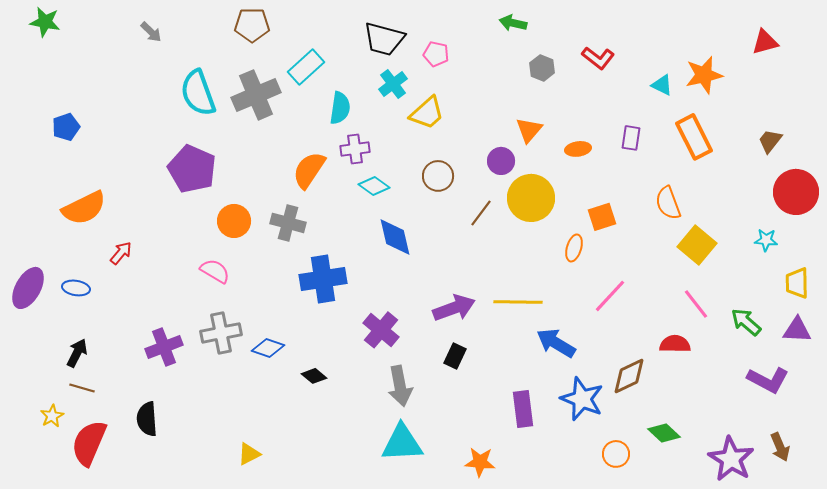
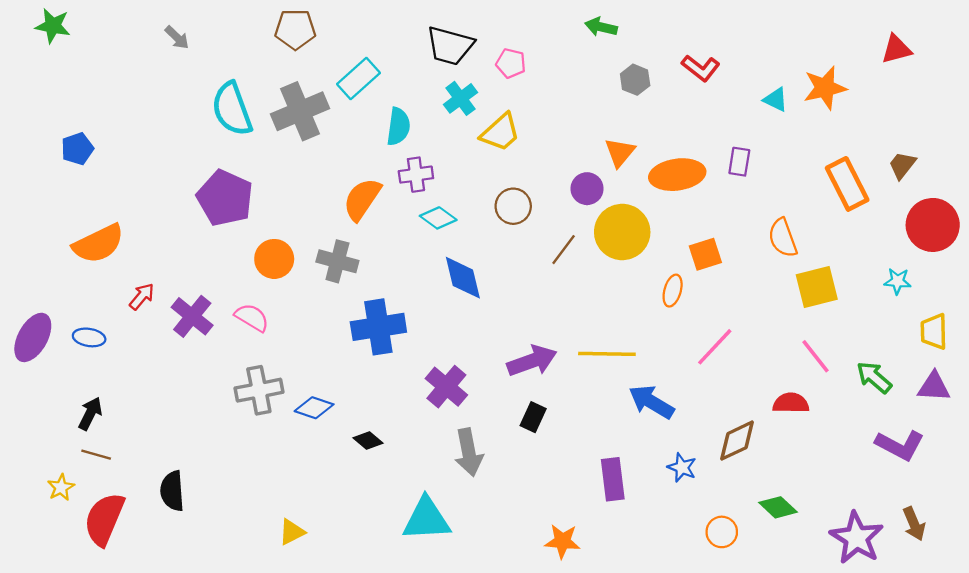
orange rectangle: (694, 137) -> (847, 184), moved
orange ellipse: (578, 149) -> (677, 175), size x1.8
yellow square: (697, 245) -> (817, 287), turned 36
purple cross: (164, 347) -> (192, 316), moved, turned -30
blue star: (582, 399) -> (682, 468), size x0.6
cyan triangle: (402, 443) -> (427, 519), moved

